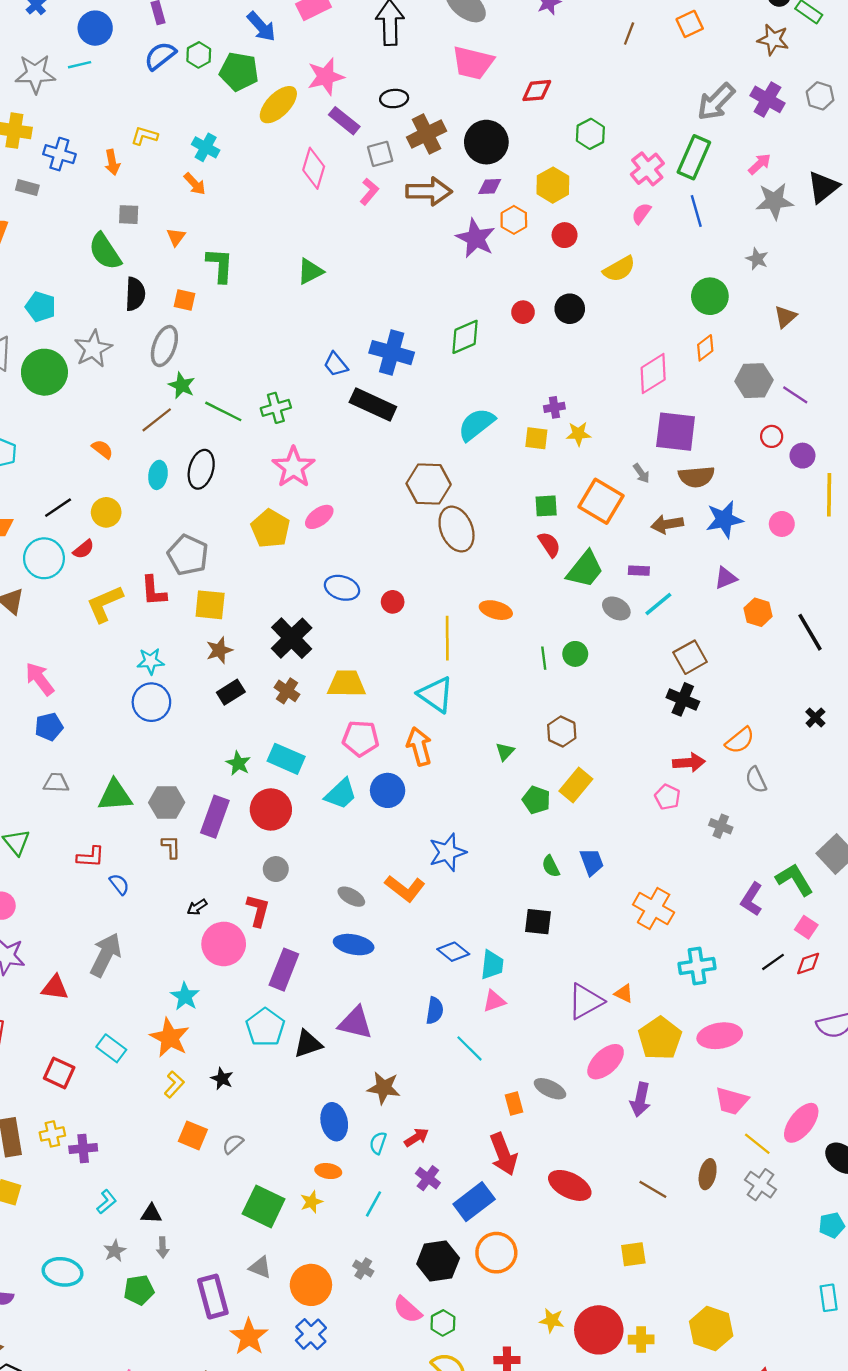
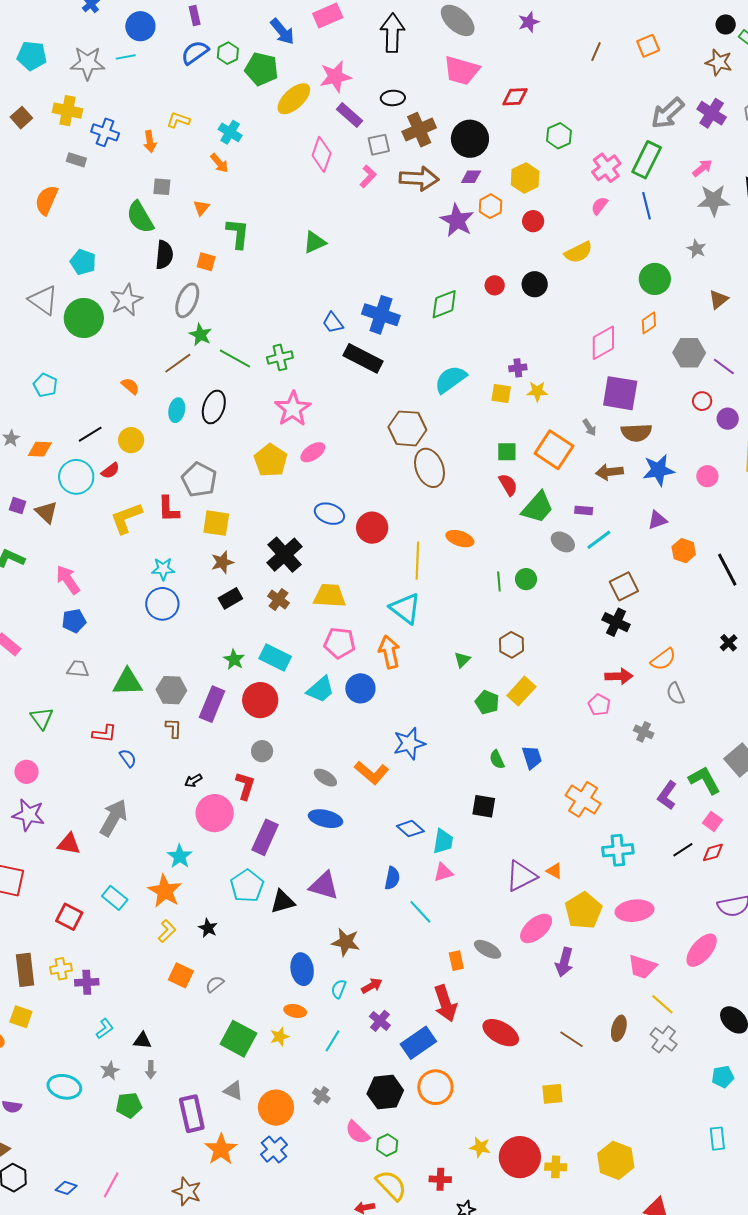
red circle: (393, 602) -> (372, 528), size x1.6
pink ellipse: (801, 1123) -> (702, 950), moved

